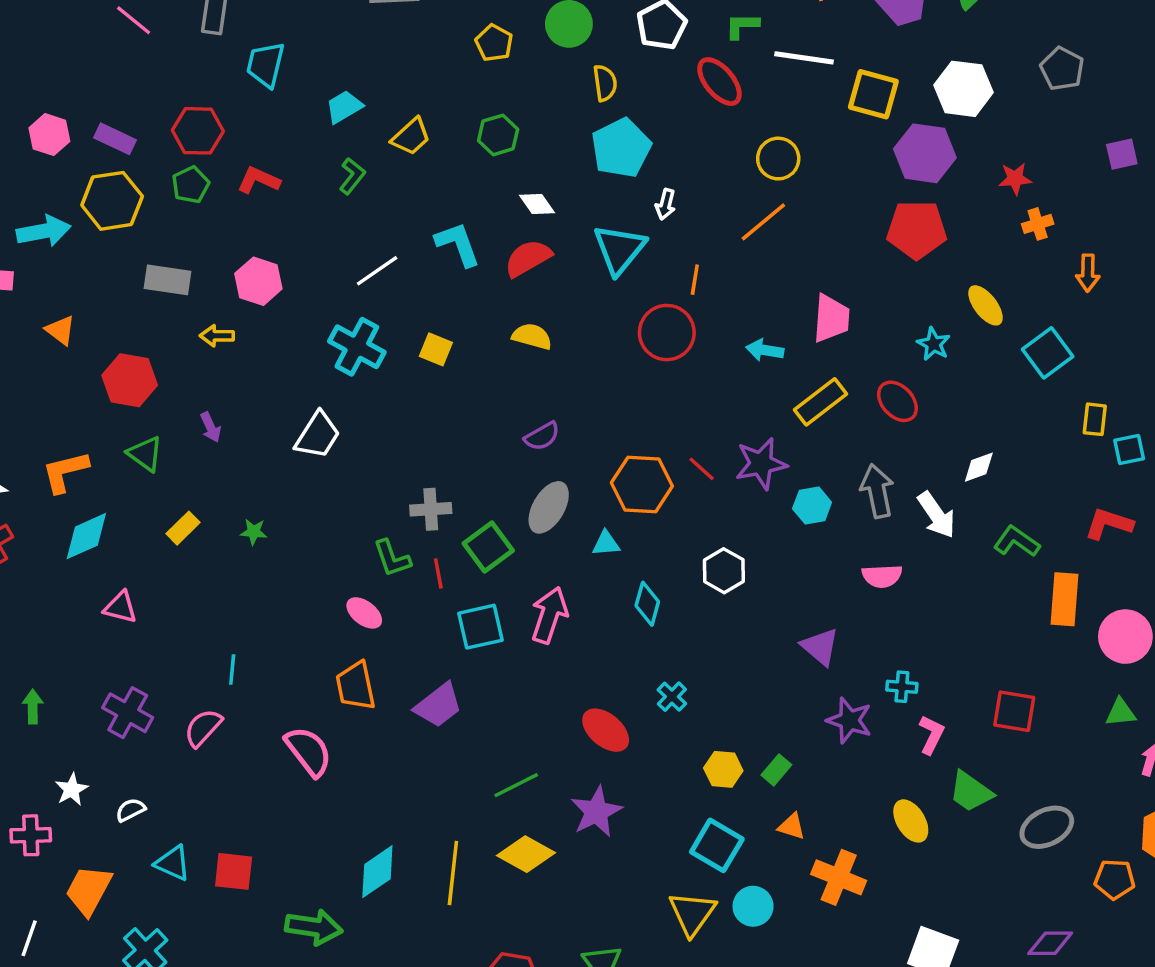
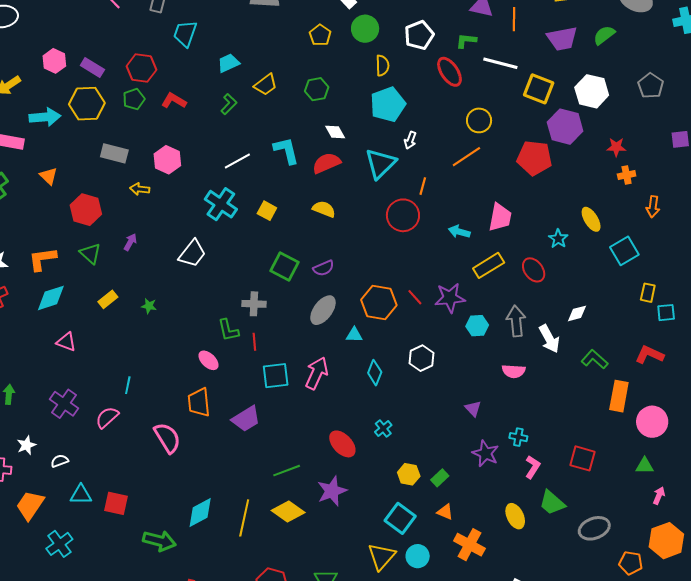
red pentagon: (917, 230) -> (534, 158), moved
purple arrow: (211, 427) -> (130, 242), turned -132
green square: (488, 547) -> (285, 267), moved, turned -32
purple triangle: (820, 647) -> (473, 409), size x0.7
cyan triangle: (173, 863) -> (81, 495), turned -30

